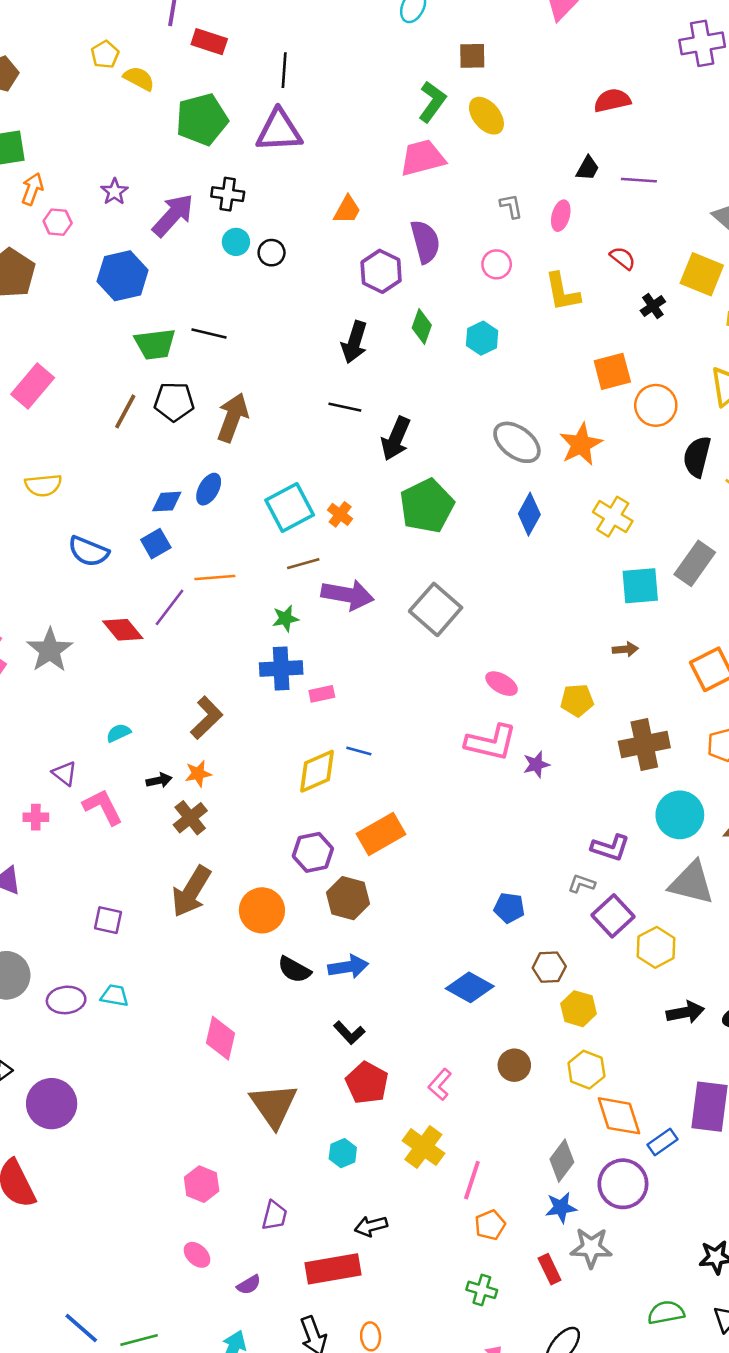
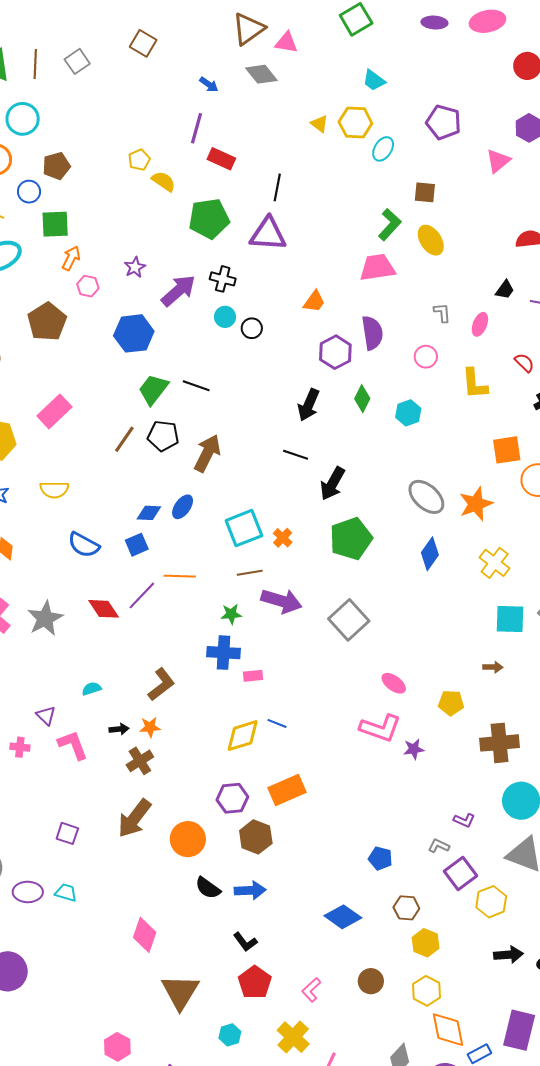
green trapezoid: (155, 344) -> (153, 389), turned 128
purple L-shape: (610, 848) -> (464, 820), size x0.7

